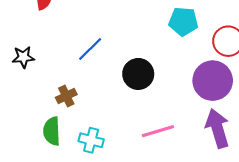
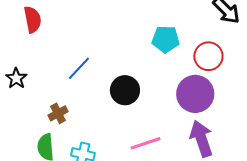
black star: (23, 57) -> (16, 78), turned -30

